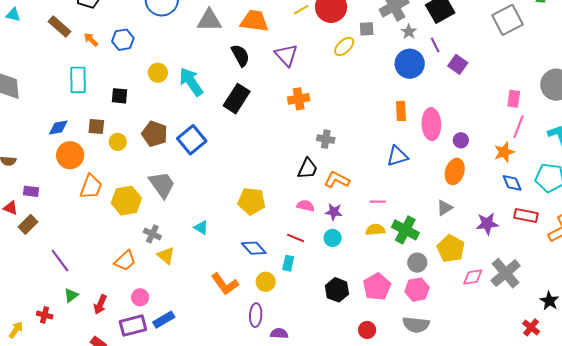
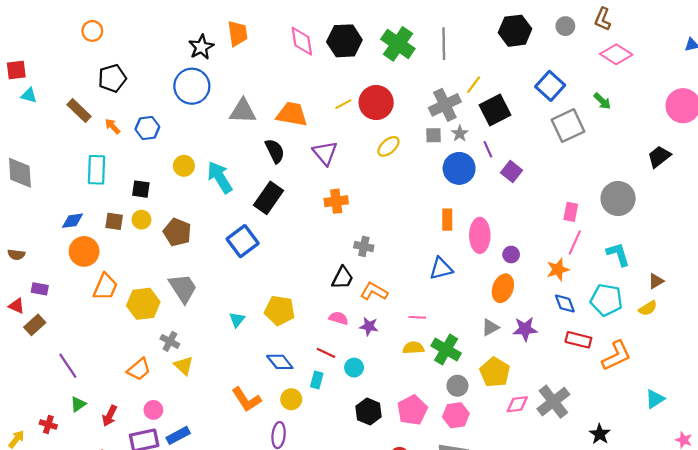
gray square: (367, 29) -> (433, 135), moved
blue square: (192, 140) -> (243, 241), moved
yellow circle: (118, 142) -> (141, 220), moved
purple star: (487, 224) -> (525, 329), moved
cyan triangle: (201, 228) -> (237, 320), moved, turned 35
cyan circle: (333, 238) -> (354, 368), moved

